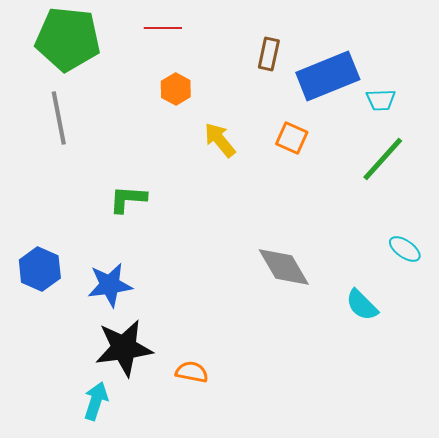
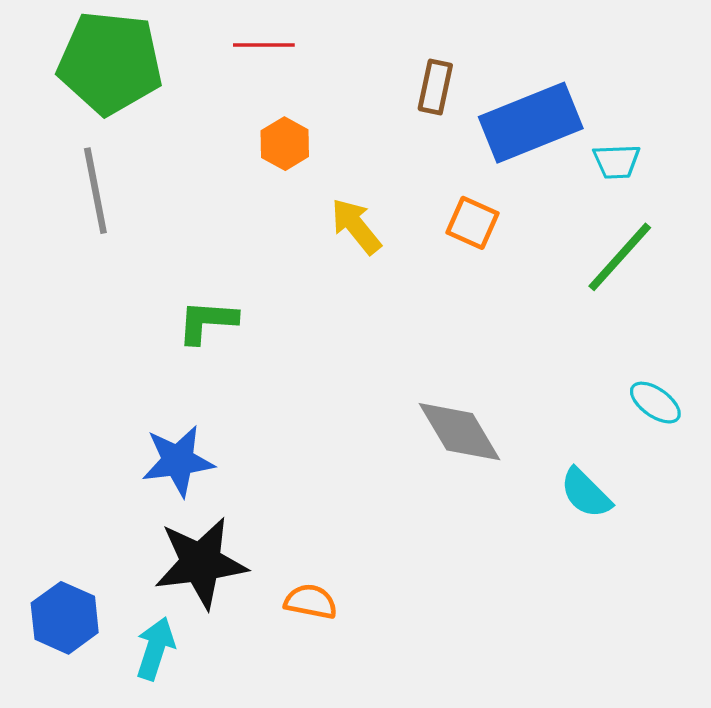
blue hexagon: (40, 269) -> (65, 618), moved

